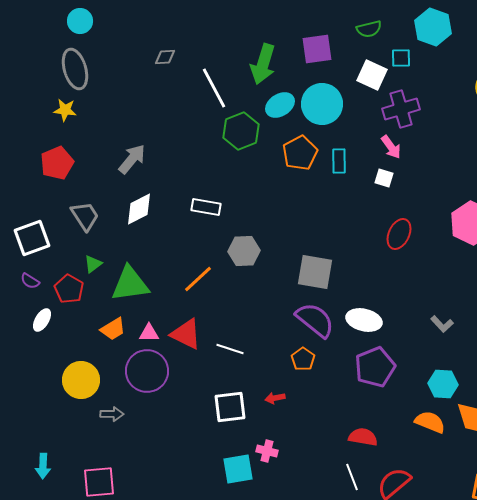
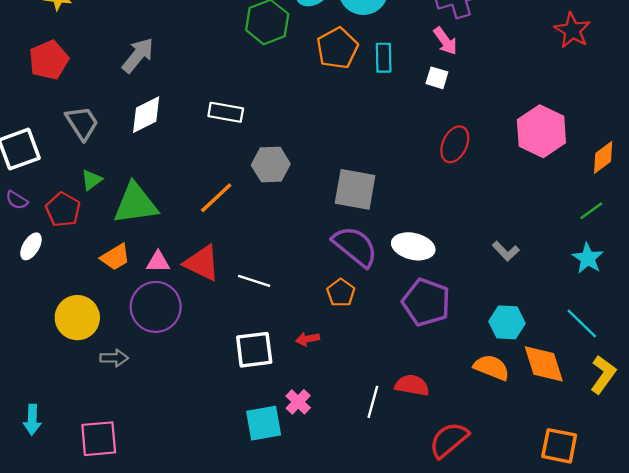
purple pentagon: (375, 367) -> (426, 302), turned -30
pink cross: (267, 451) -> (298, 402), turned 30
white line: (352, 477) -> (373, 402), moved, turned 36

